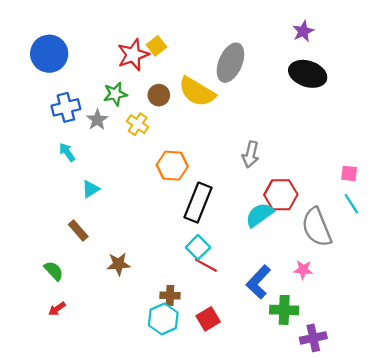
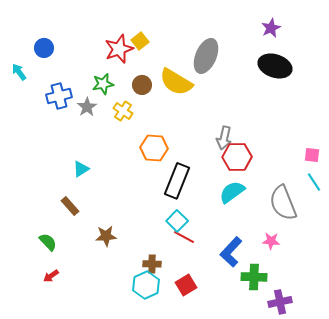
blue circle: (49, 54) -> (44, 48), size x0.6
cyan arrow: (67, 152) -> (19, 72), moved
red hexagon: (281, 195) -> (237, 157), moved

